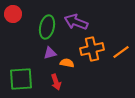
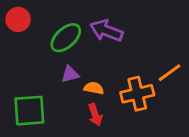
green ellipse: (47, 27) -> (66, 38), turned 35
orange cross: (92, 49) -> (137, 94), moved
red arrow: (56, 82) -> (95, 115), moved

